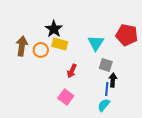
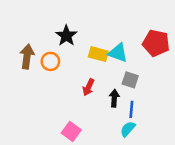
cyan triangle: (96, 43) -> (118, 53), turned -42
yellow rectangle: (60, 44) -> (98, 54), moved
black arrow: (113, 80) -> (114, 98), moved
pink square: (66, 97) -> (71, 131), moved

